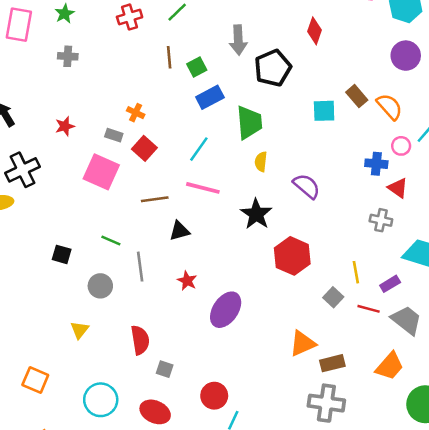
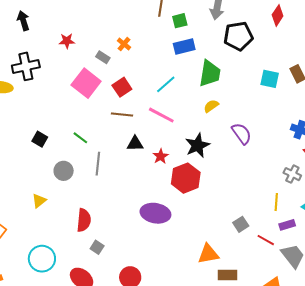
red square: (144, 148) -> (122, 87), moved
yellow semicircle: (261, 162) -> (211, 106), turned 35
red hexagon: (292, 256) -> (186, 178), moved
yellow line: (356, 272) -> (276, 202), moved
red star: (187, 281) -> (161, 156), moved
purple ellipse: (226, 310) -> (155, 213), turned 52

